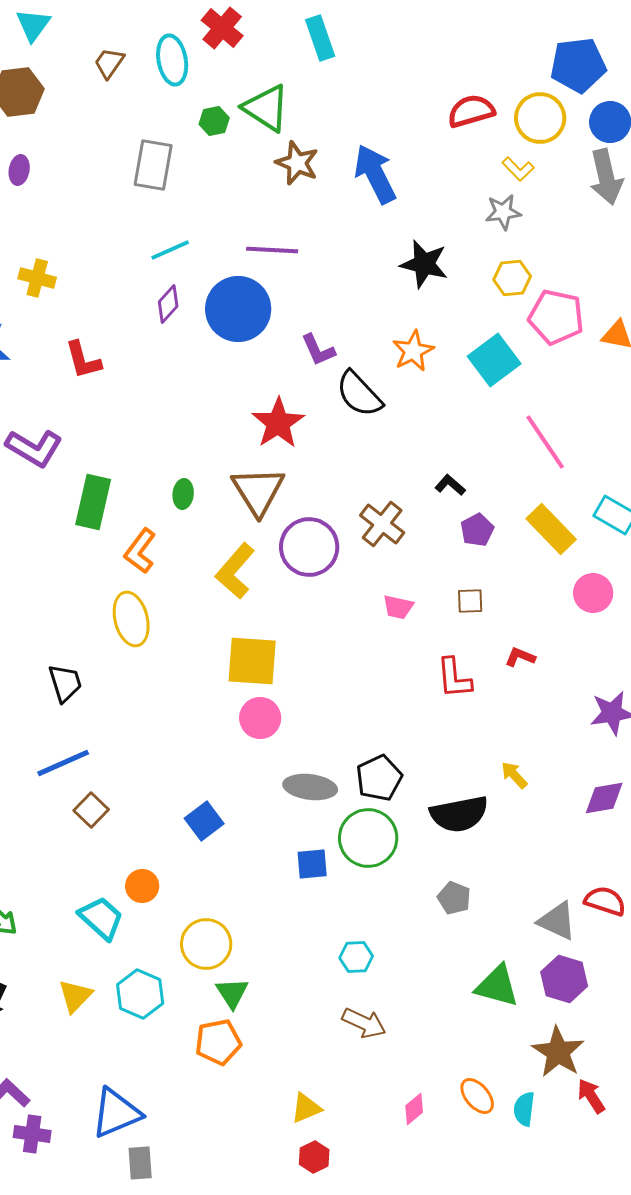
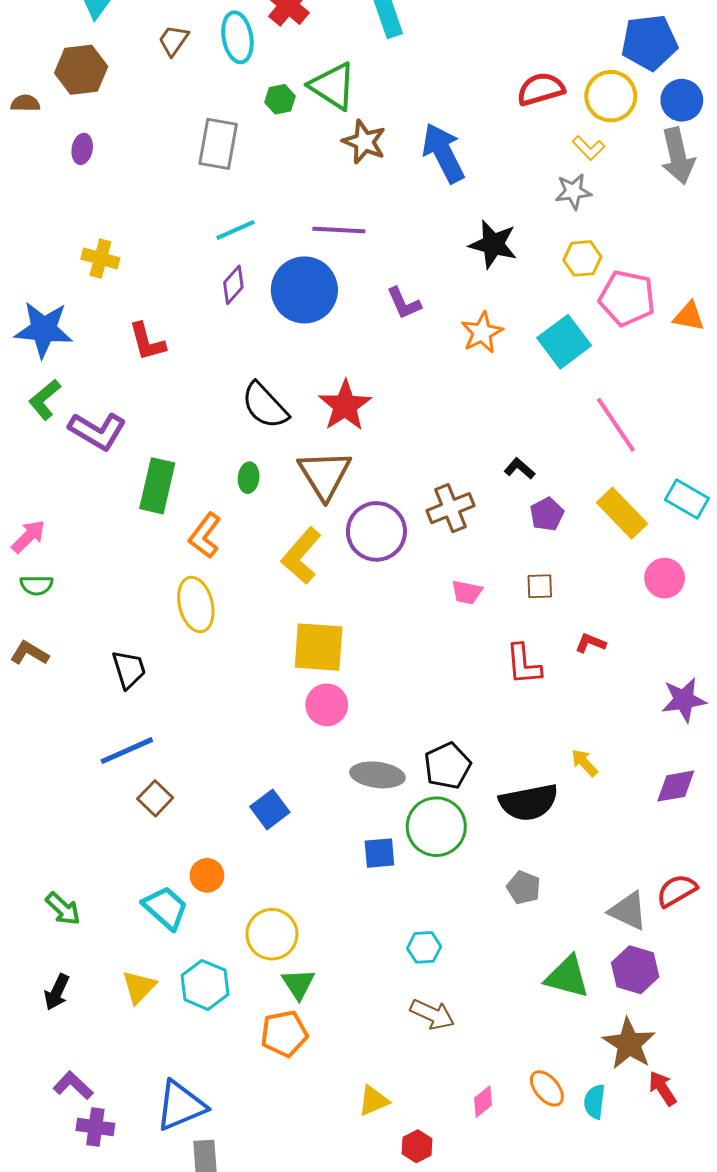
purple L-shape: (318, 350) -> (404, 303), moved
black semicircle: (359, 394) -> (265, 406), moved
brown cross: (382, 524) -> (450, 508), turned 30
red semicircle: (605, 901) -> (677, 891), turned -48
red hexagon: (314, 1157) -> (417, 1146), moved

